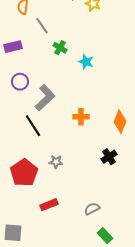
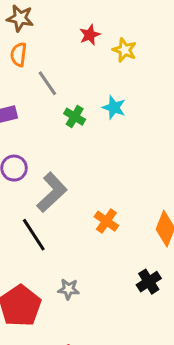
cyan star: (86, 62) -> (114, 107), moved
orange cross: (81, 117) -> (106, 221), turned 35

